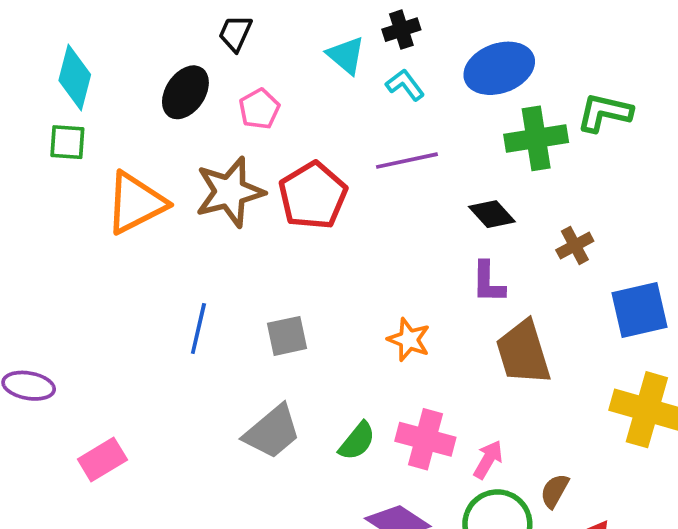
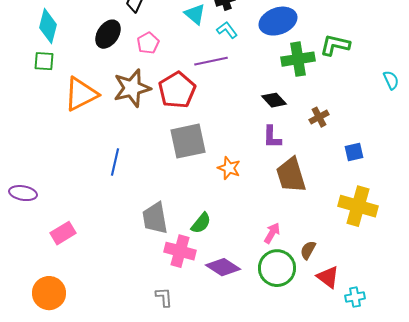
purple line: (407, 161) -> (211, 61), moved
blue square: (639, 310) -> (354, 152), size x0.6
gray square: (287, 336) -> (188, 141), moved, size x1.6
gray trapezoid: (272, 432) -> (155, 218), turned 120
pink cross: (425, 439) -> (180, 251), moved

